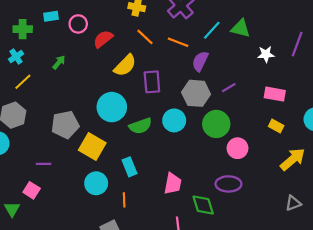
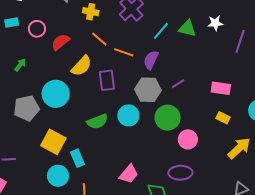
orange line: (178, 42) -> (124, 52), moved
white star: (266, 54) -> (215, 23), moved
cyan circle: (112, 107) -> (56, 94), moved
gray pentagon: (65, 125) -> (27, 108), moved
cyan rectangle: (129, 167) -> (77, 158), moved
pink trapezoid: (173, 184) -> (129, 174), turned 30

